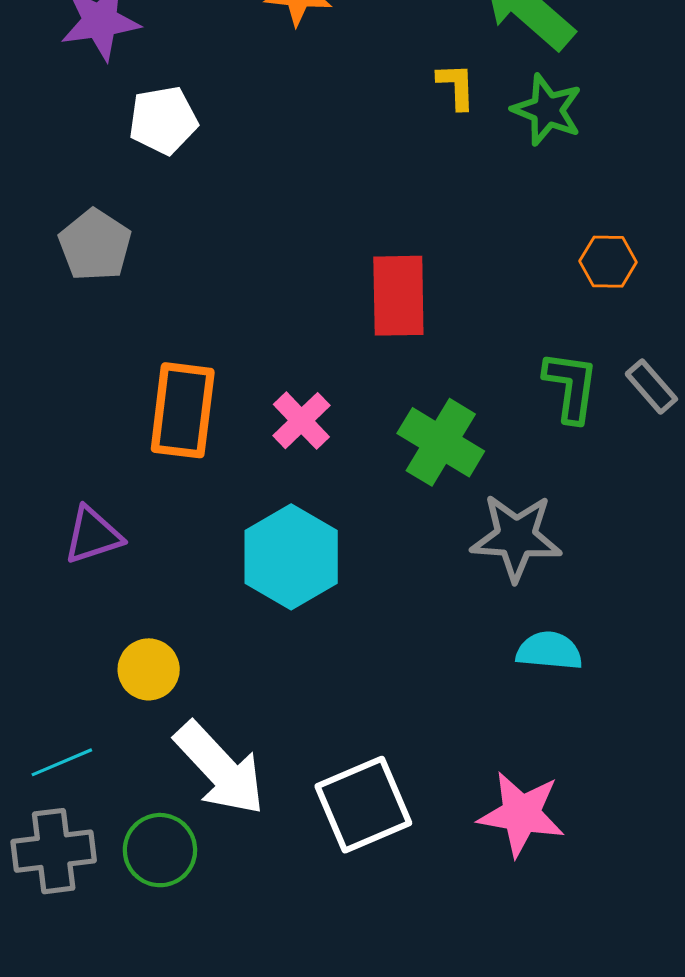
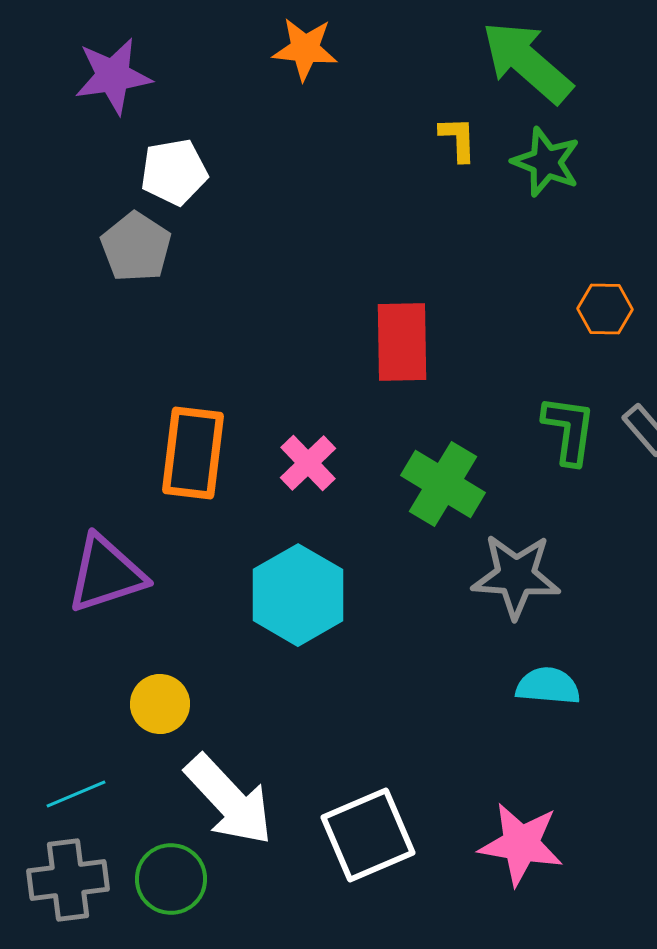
gray pentagon: (95, 245) -> (136, 247), moved
purple triangle: (93, 535) -> (106, 574), size x1.4

